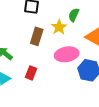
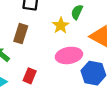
brown rectangle: (37, 36) -> (21, 34), moved

